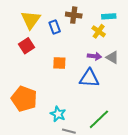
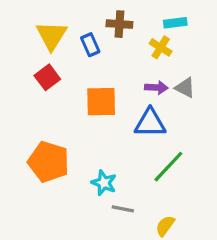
orange square: (59, 63) -> (101, 102), size x1.5
green line: (99, 119) -> (168, 167), moved

